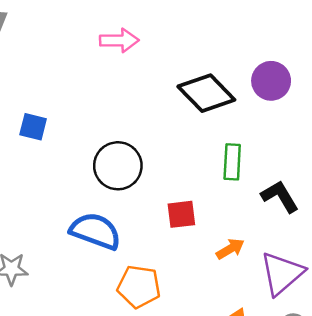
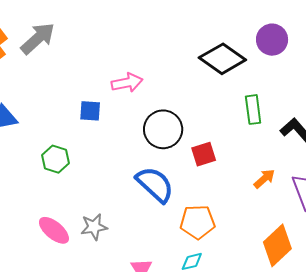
pink arrow: (119, 40) -> (127, 83), moved
red square: (181, 214) -> (204, 154), moved
blue semicircle: (95, 231) -> (155, 184), turned 33

